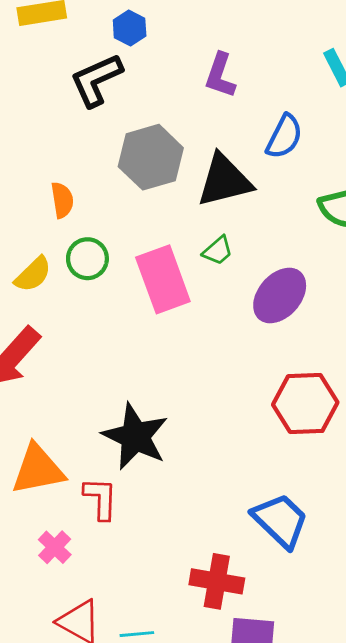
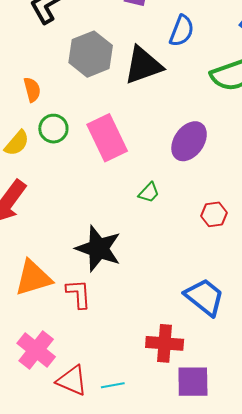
green trapezoid: (218, 251) -> (149, 193), moved
red hexagon: (305, 404) -> (214, 214), size x0.6
pink cross: (55, 547) -> (36, 350), moved, size x1.6

